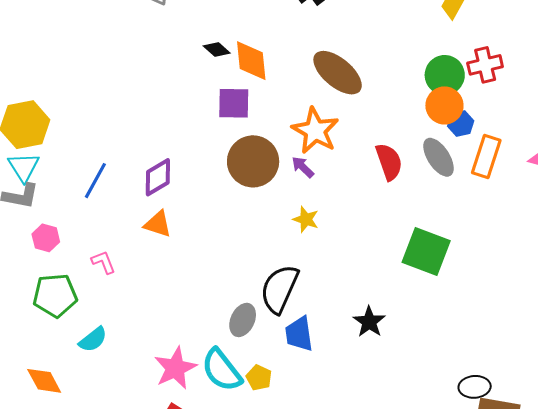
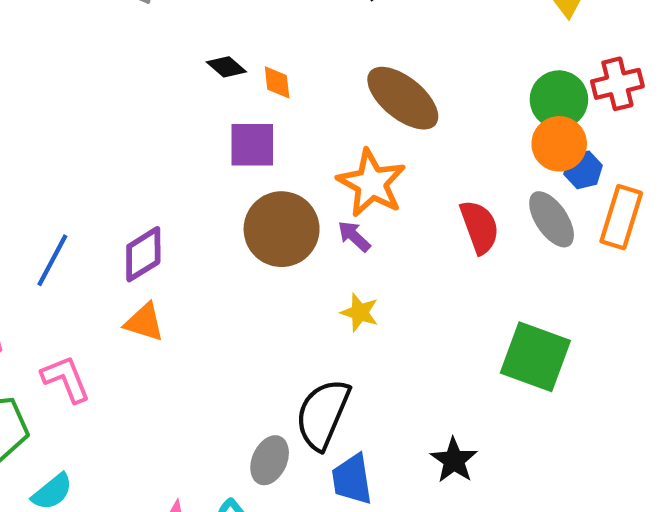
orange diamond: (251, 61) -> (277, 82), size x0.6
pink L-shape: (103, 262) -> (66, 379), size x1.4

